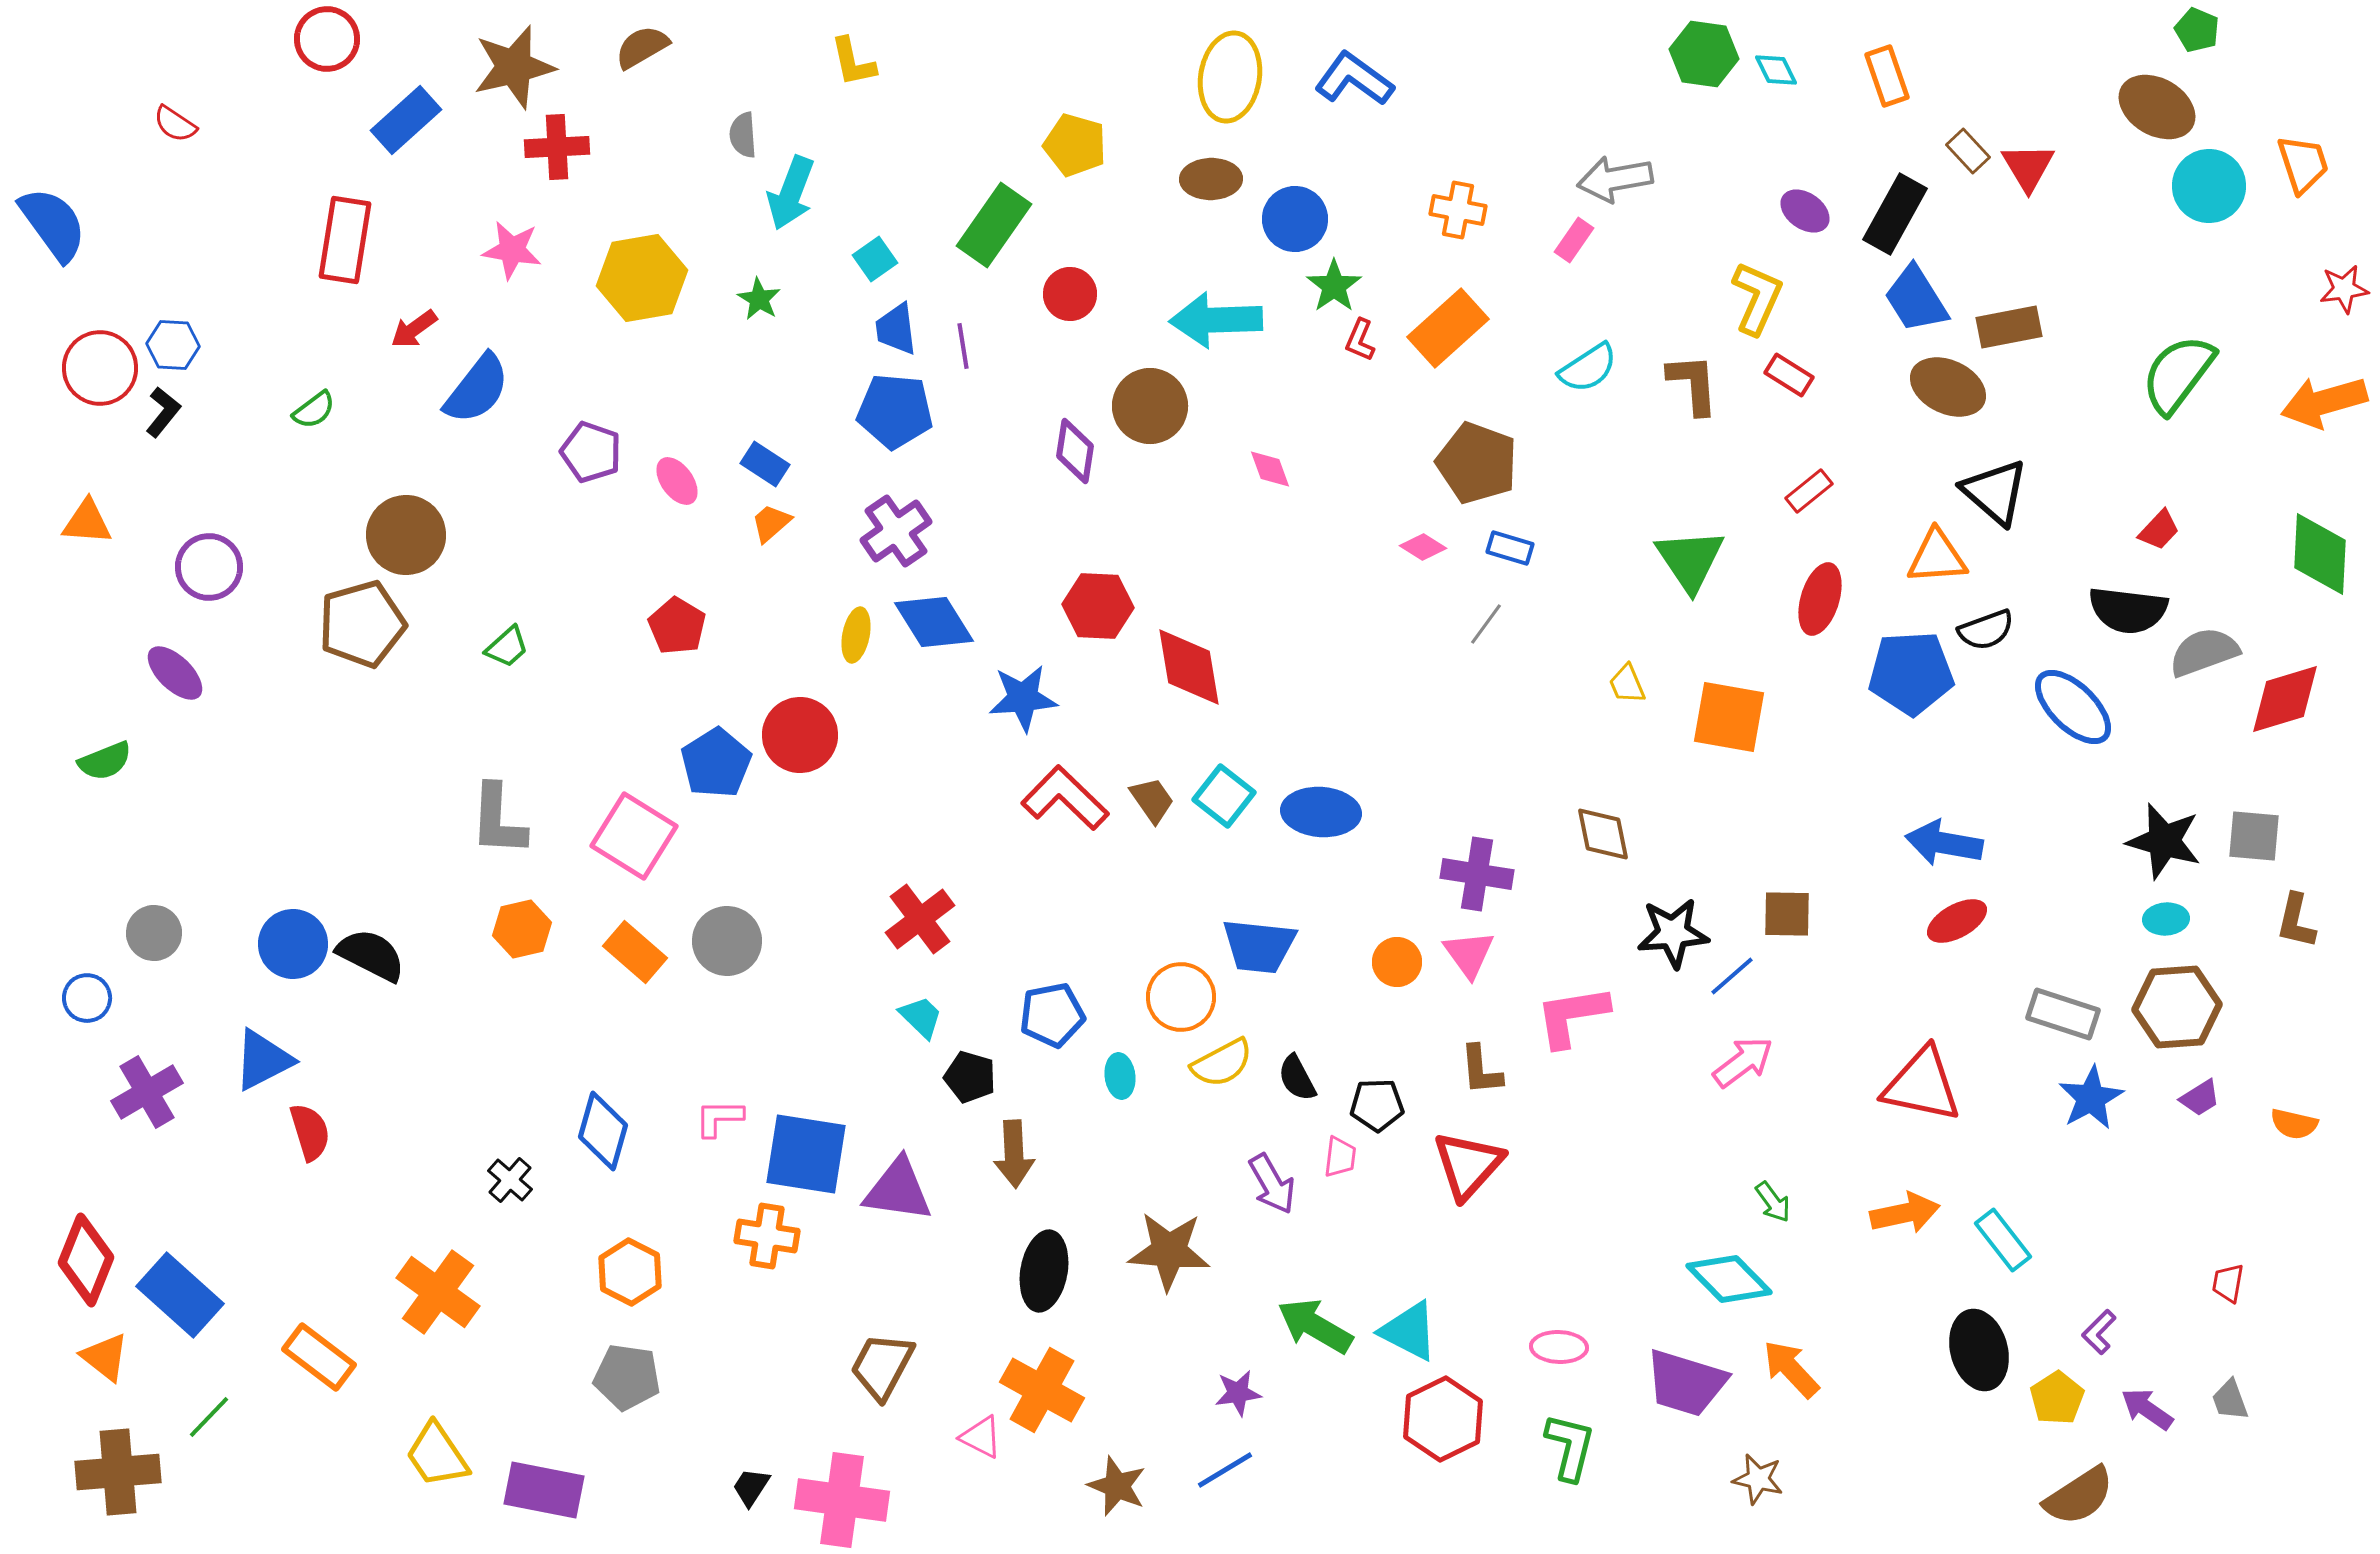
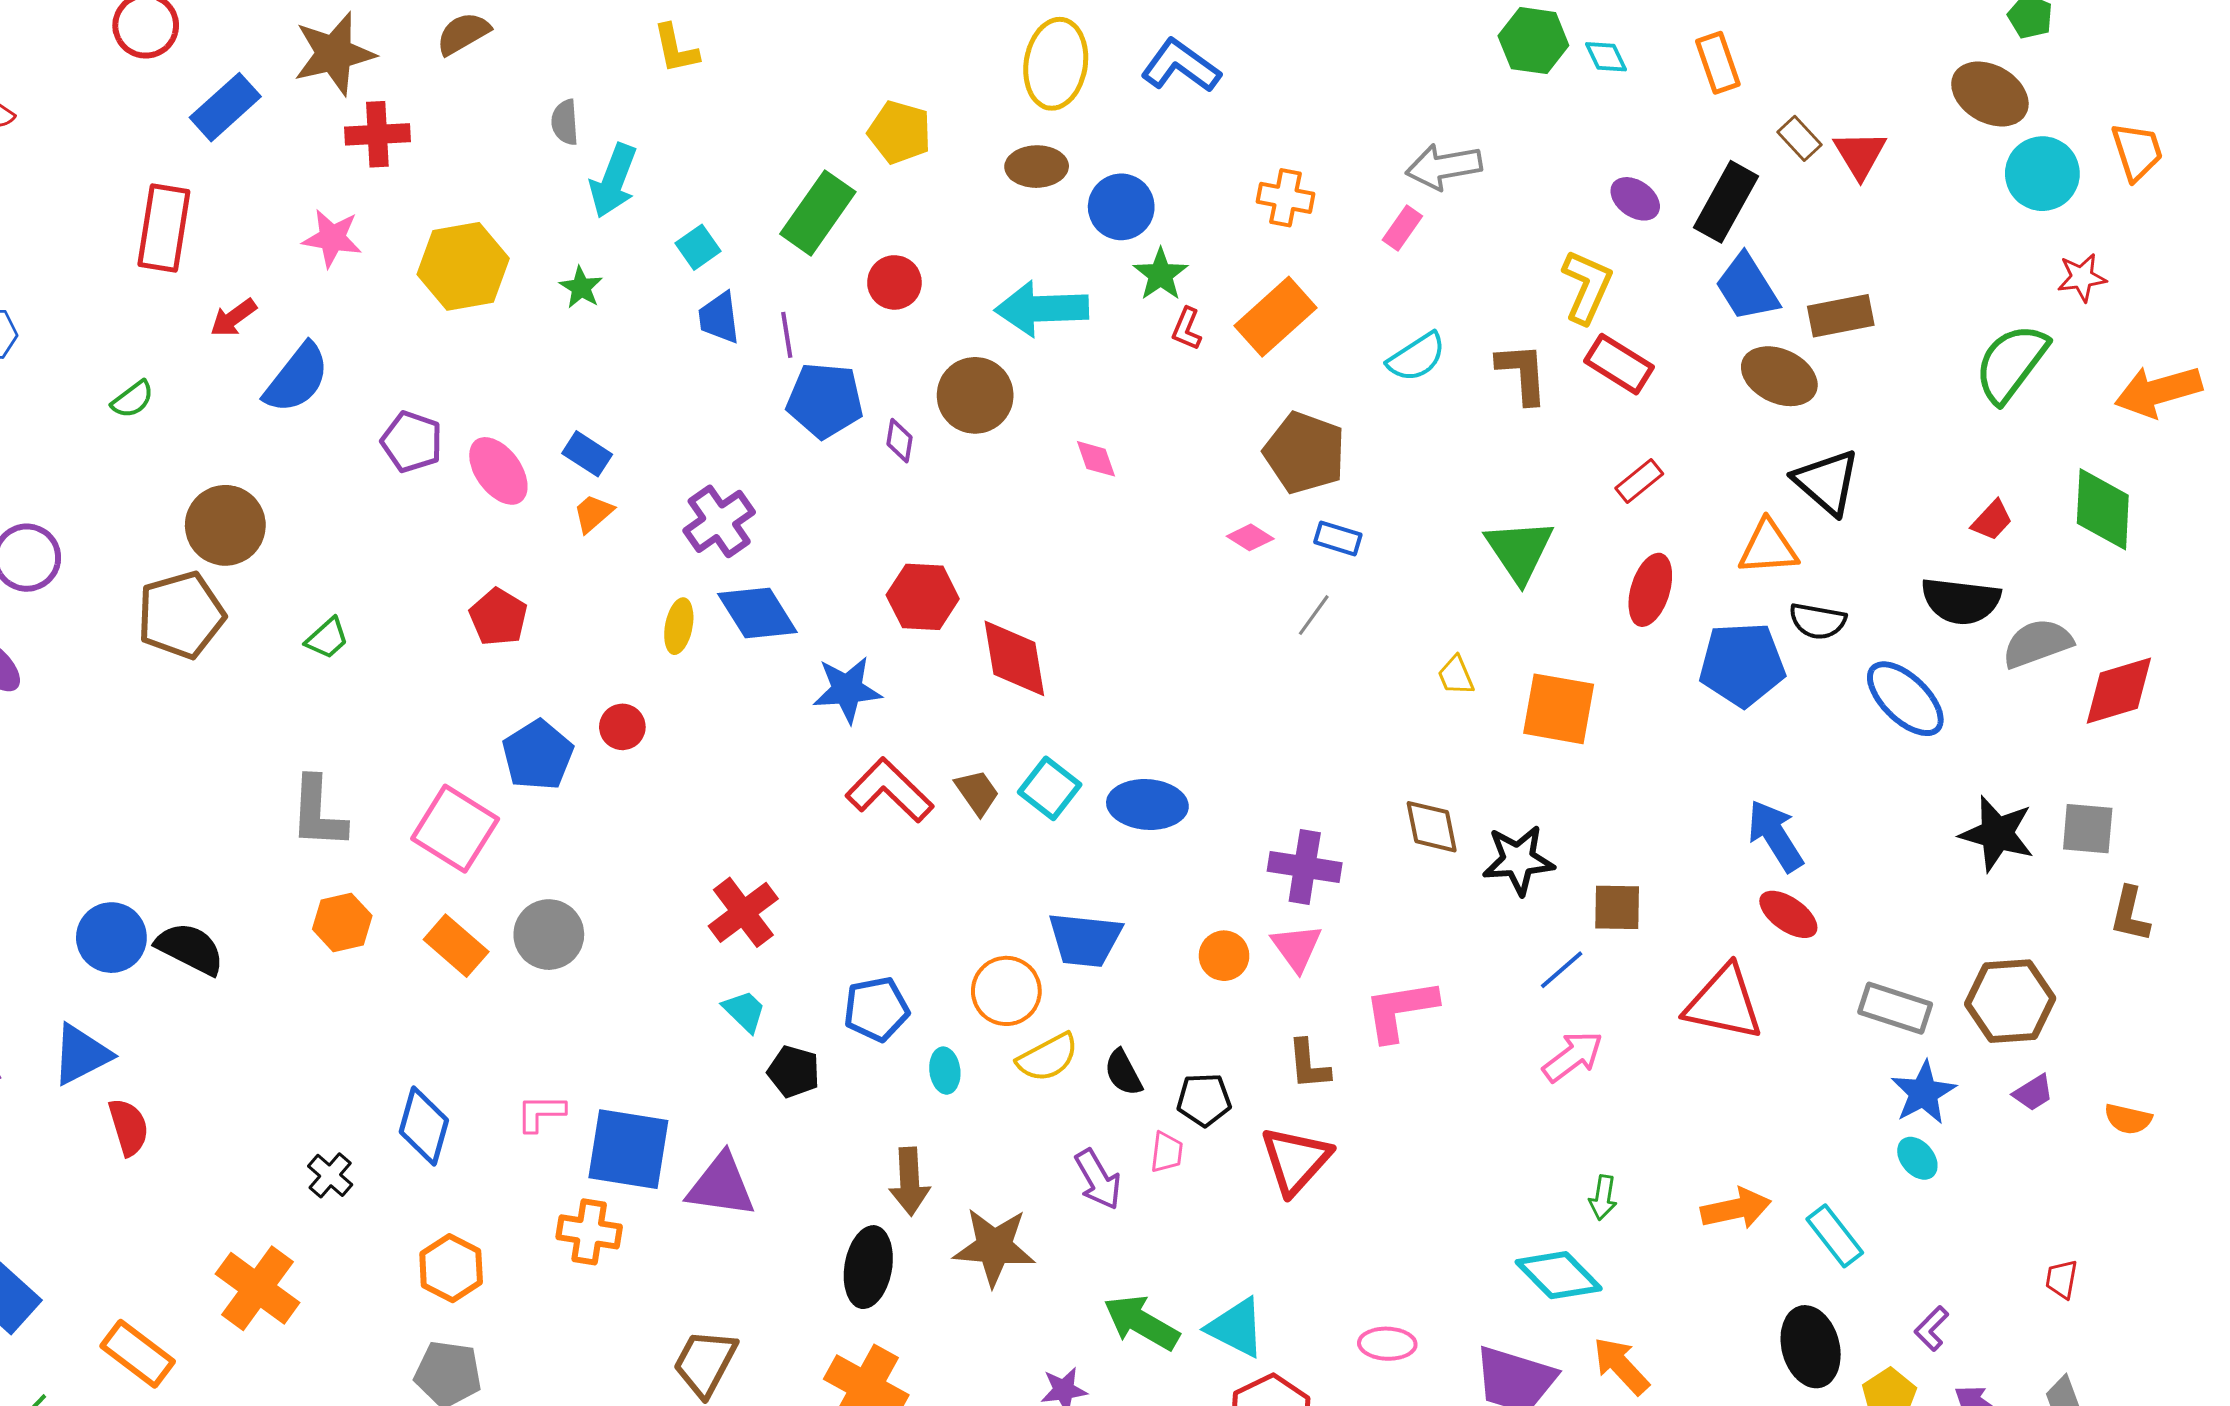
red star: (2344, 289) -> (2082, 277), moved
red rectangle: (1789, 375) -> (1619, 364), size x1.4
blue pentagon: (895, 411) -> (825, 400), moved
purple diamond: (1075, 451) -> (900, 441), size x0.7
pink ellipse: (677, 481) -> (498, 471), size x1.4
green diamond: (2320, 554) -> (2103, 509), moved
black semicircle: (1986, 630) -> (1818, 621), turned 30
red circle: (800, 735) -> (622, 727), size x0.6
blue arrow: (1944, 843) -> (1775, 836), turned 48
cyan ellipse: (2166, 919) -> (1917, 1158), moved, turned 54
red ellipse: (1957, 921) -> (1788, 914), turned 64
black star: (1673, 933) -> (1518, 860), moved
red triangle: (1922, 1085) -> (1724, 1003), moved
brown arrow: (1014, 1154) -> (910, 1181), moved
green arrow: (1773, 1202) -> (1603, 1198), turned 45

